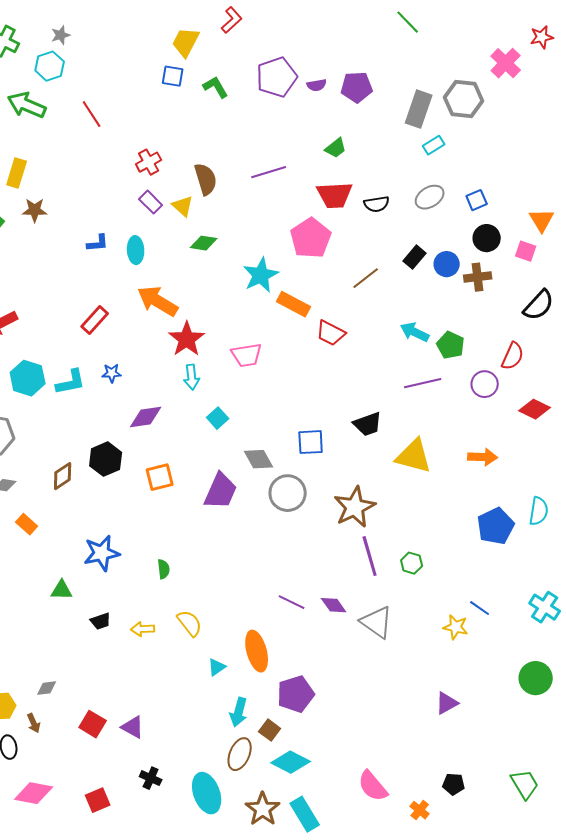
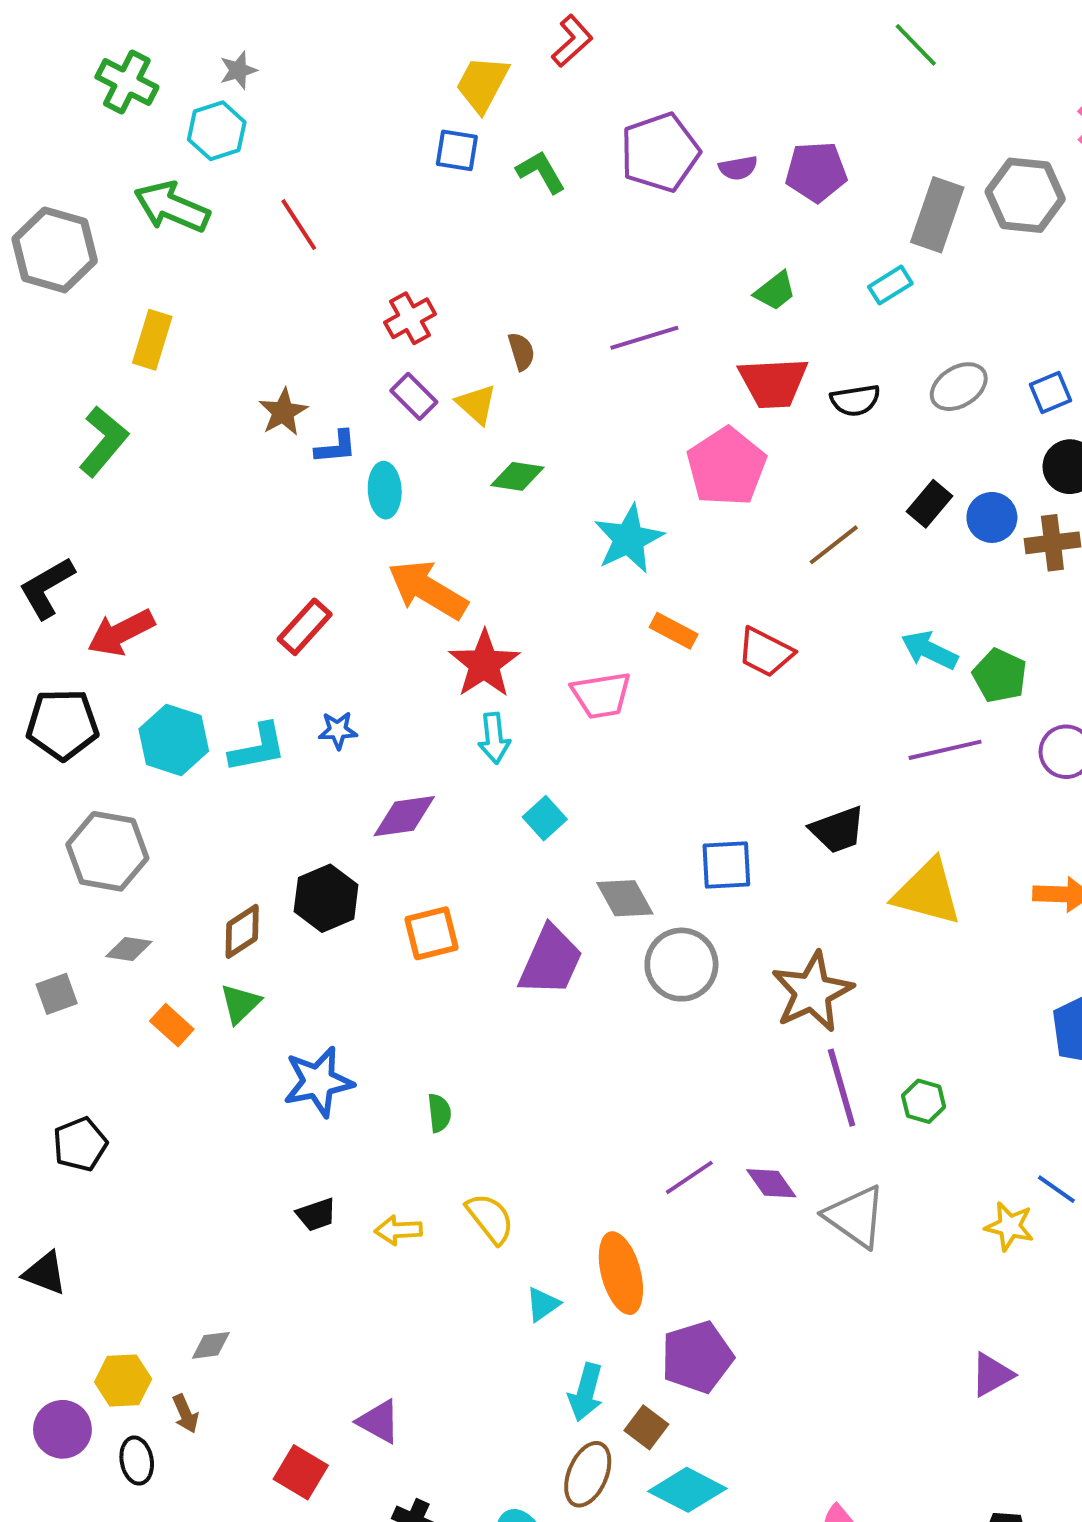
cyan rectangle: (434, 145) -> (890, 285), moved
brown semicircle: (206, 179) -> (521, 351), size x0.6
brown star: (35, 210) -> (283, 412), moved, turned -30
blue L-shape: (98, 243) -> (336, 447), moved
orange rectangle: (294, 304) -> (674, 631), moved, size x0.7
green triangle: (62, 590) -> (240, 1004), moved, turned -45
purple line: (292, 602) -> (689, 1177), turned -60
red square: (93, 724) -> (301, 1472), moved

